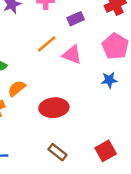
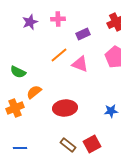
blue star: (109, 80) -> (111, 111), moved
red square: (106, 151) -> (92, 144), moved

